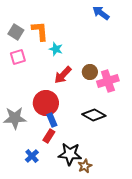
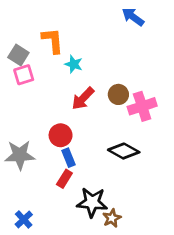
gray square: (16, 32) -> (18, 55), moved
red circle: (46, 103) -> (61, 135), size x0.7
blue cross: (32, 156) -> (24, 219), moved

